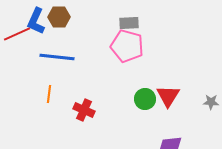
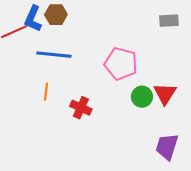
gray rectangle: (129, 23) -> (169, 21), moved
pink pentagon: (127, 46) -> (121, 64), moved

